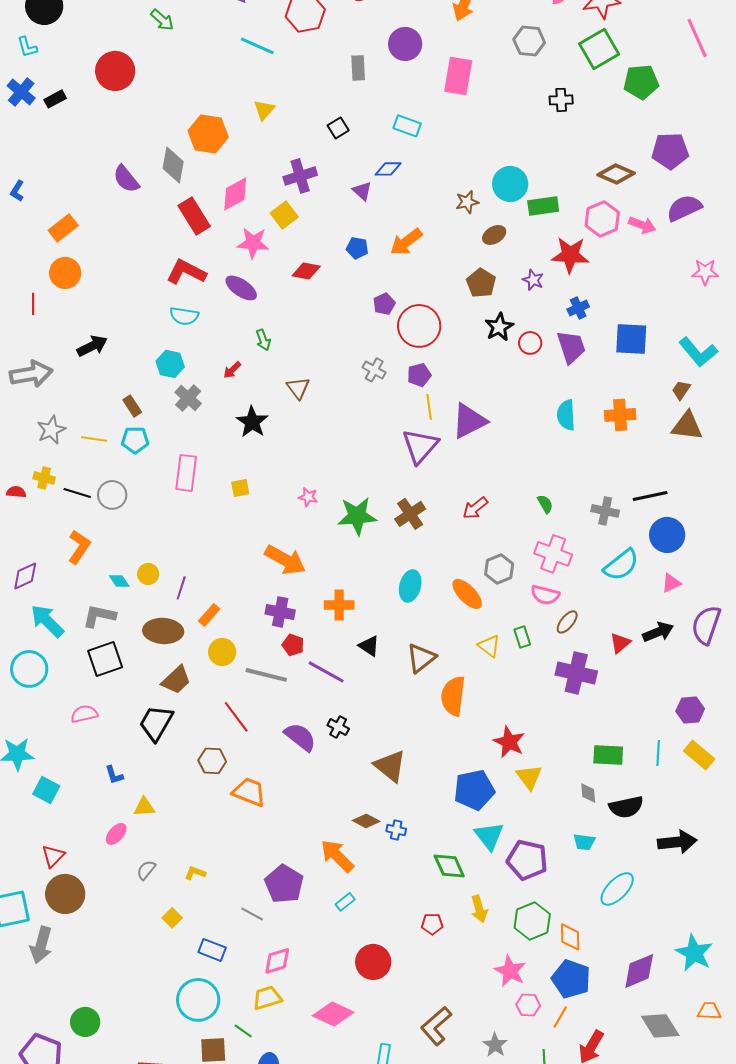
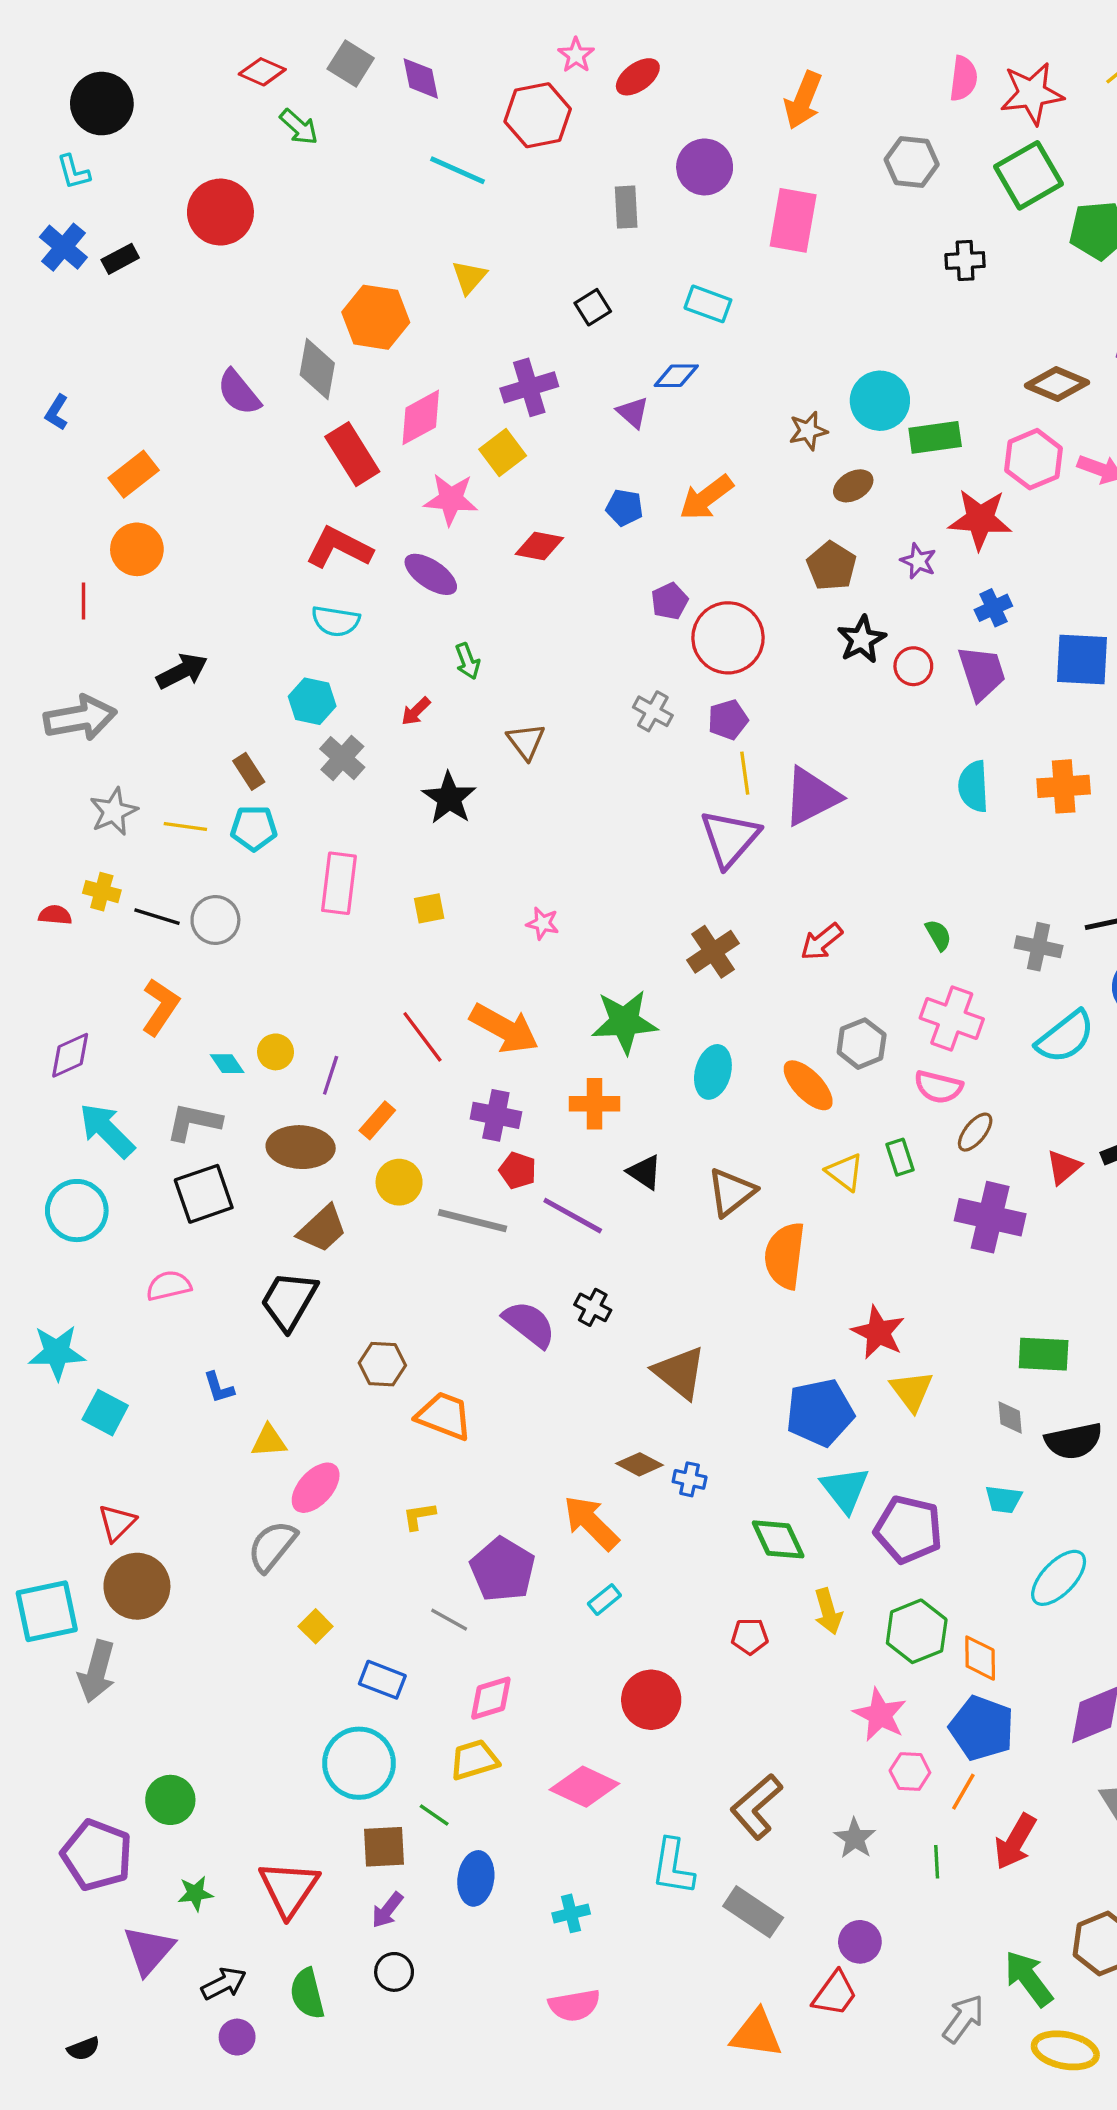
green star: (357, 516) -> (624, 1022), moved
red line: (236, 717) -> (422, 1037), moved
pink ellipse: (116, 834) -> (316, 1488), moved, size x1.4
gray semicircle: (146, 870) -> (272, 1546), size x1.6
yellow L-shape: (195, 873) -> (419, 1516), moved, turned -30

